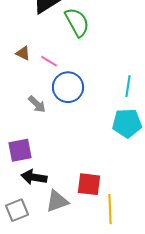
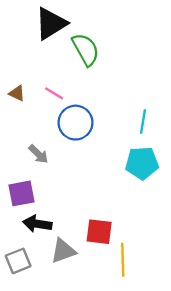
brown triangle: (23, 53) -> (17, 93), moved
gray arrow: (37, 104) -> (38, 154), moved

